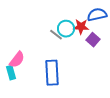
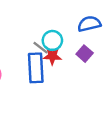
red star: (81, 27) -> (52, 56), moved
blue rectangle: (52, 73) -> (36, 68), moved

